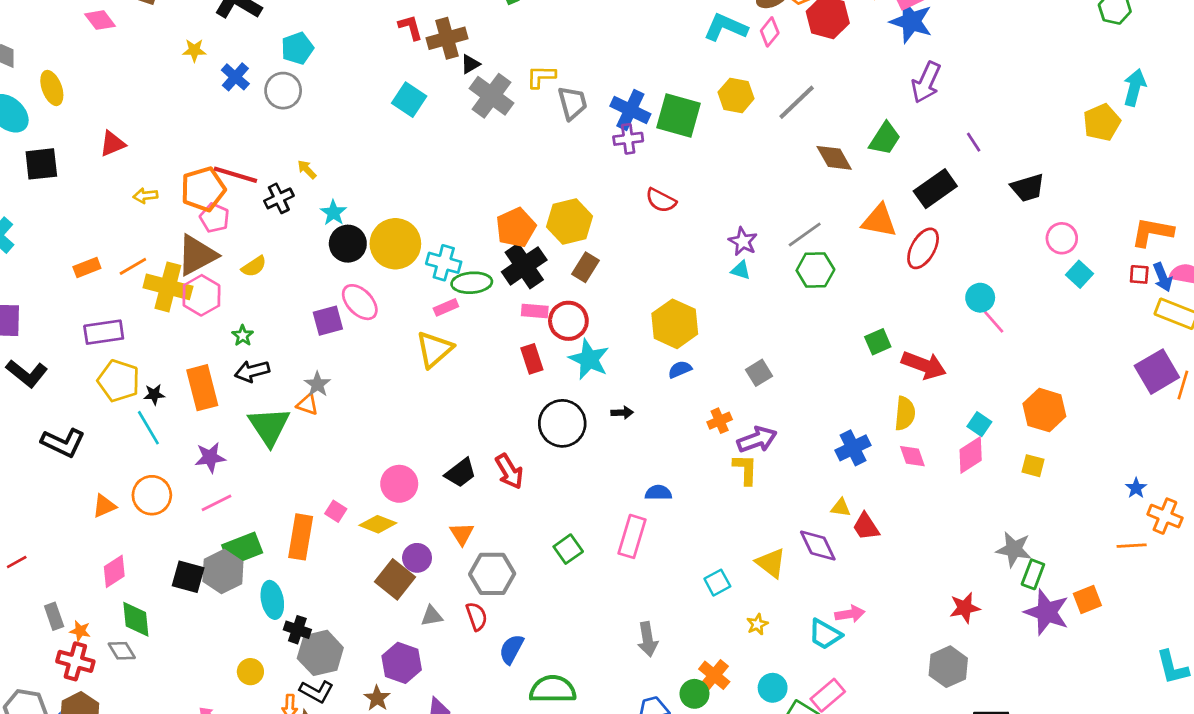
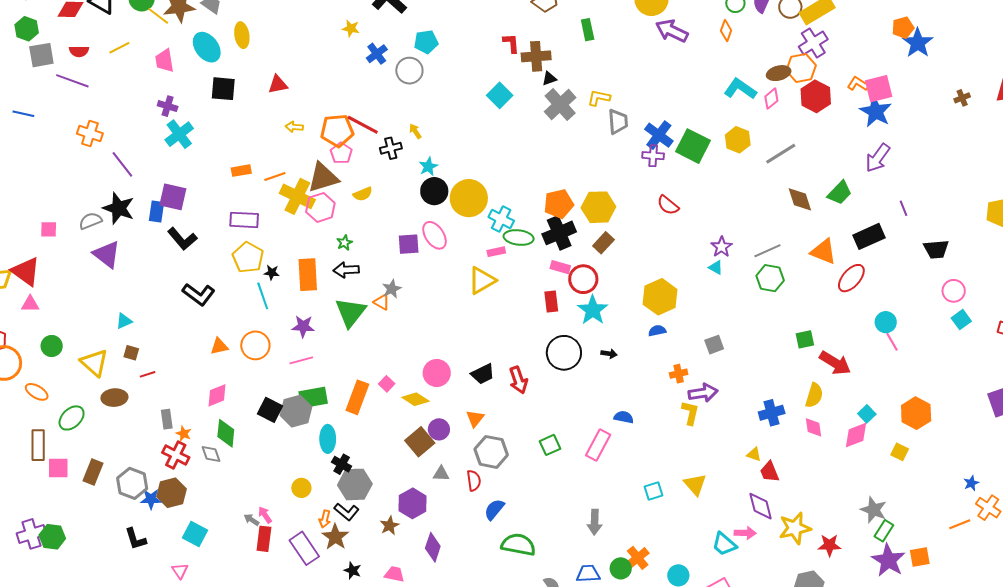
purple diamond: (818, 546) -> (761, 506), moved
orange line: (1132, 546) -> (960, 524), turned -30
yellow star: (757, 624) -> (795, 528), moved, size x2.0

